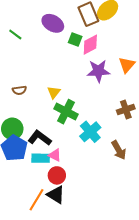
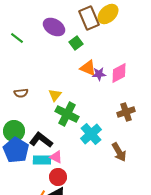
green square: (75, 40) -> (76, 43), turned 32
pink diamond: (90, 45) -> (119, 73), moved
orange triangle: (127, 65) -> (88, 68), moved, turned -48
purple star: (98, 71) -> (99, 74), size x0.6

